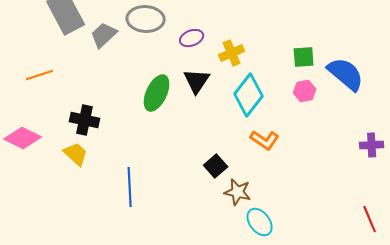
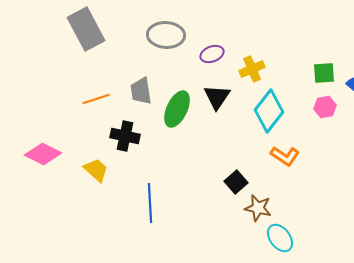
gray trapezoid: (104, 35) -> (141, 91), moved, turned -56
orange line: (40, 75) -> (96, 99), moved
black cross: (85, 120) -> (125, 136), moved

